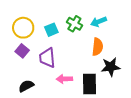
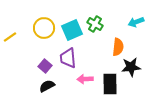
cyan arrow: (99, 22) -> (136, 22), moved
cyan square: (51, 30) -> (72, 30), size x1.5
purple square: (22, 51) -> (45, 66), moved

